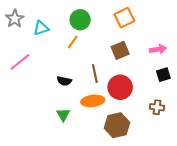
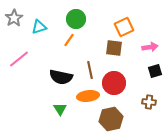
orange square: (124, 18) -> (124, 27), moved
brown square: (120, 50) -> (114, 48), turned 30
black semicircle: (64, 81) -> (61, 77), size x1.6

